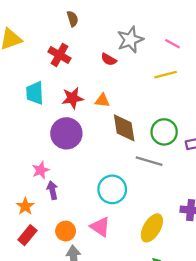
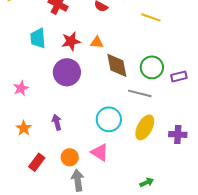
yellow line: (165, 75) -> (151, 17), turned 36
pink star: (41, 170) -> (21, 88), moved
orange star: (25, 206) -> (24, 128), moved
yellow ellipse: (152, 228) -> (145, 127), moved

